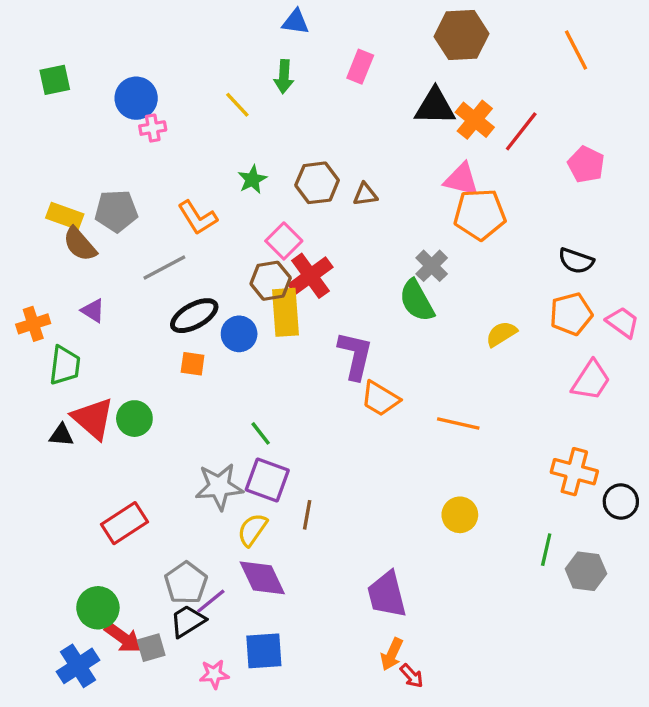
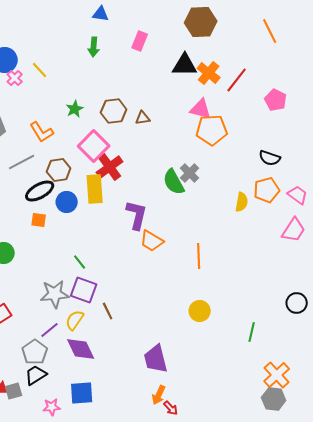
yellow line: (237, 105) -> (40, 70), moved
pink cross: (153, 128) -> (15, 78), turned -35
pink square: (284, 241) -> (94, 146), size x1.4
gray cross: (432, 266) -> (190, 173), moved
brown hexagon: (271, 281) -> (59, 170), moved
yellow semicircle: (501, 334) -> (242, 202), moved, turned 132
pink trapezoid: (591, 380) -> (294, 230), moved
orange line: (458, 424) -> (199, 256), turned 75
orange cross: (574, 472) -> (277, 375), moved, turned 32
brown line: (307, 515) -> (108, 311), turned -36
gray hexagon: (586, 571) -> (274, 399), moved
purple line: (211, 601) -> (50, 330), moved

